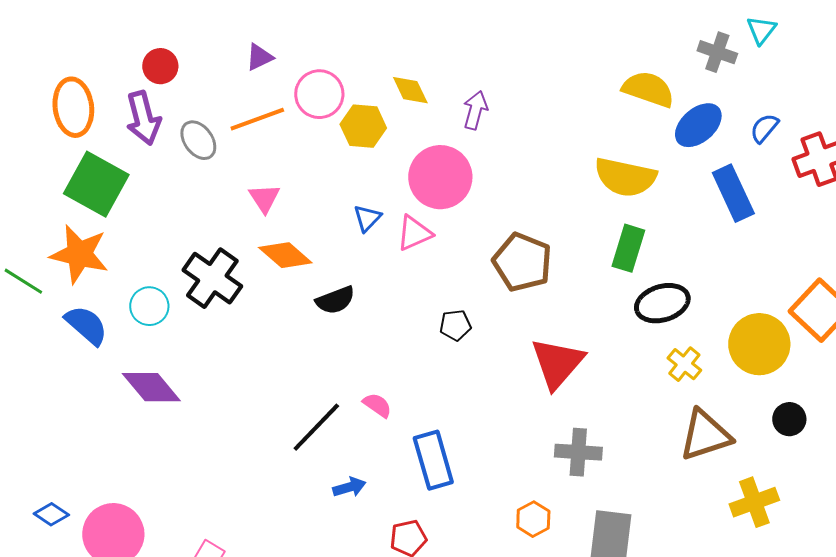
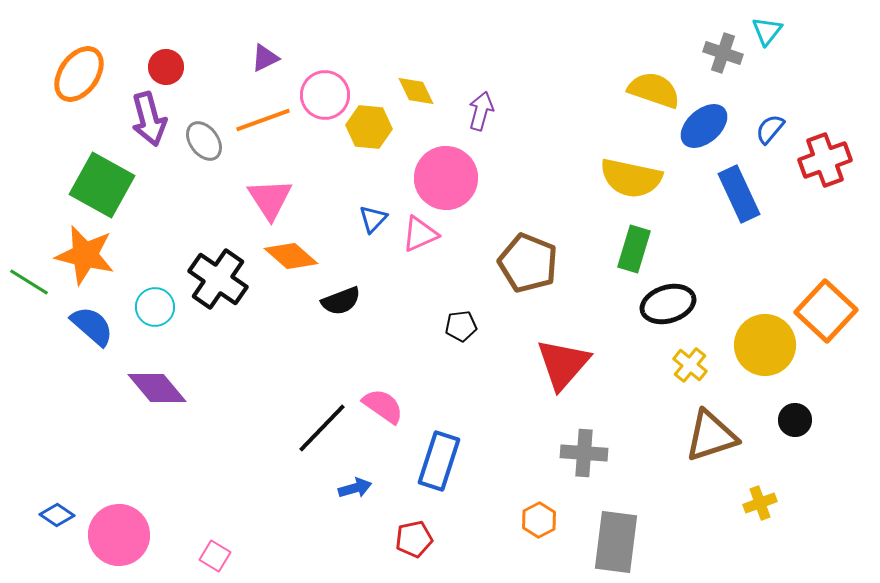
orange ellipse: (73, 107) -> (79, 74), moved, turned 42
pink triangle: (264, 198) -> (270, 199), size x1.4
pink semicircle: (377, 405) -> (383, 406), size x1.4
blue rectangle: (433, 460) -> (439, 461), turned 34
yellow cross: (754, 502) -> (760, 503), size x0.7

